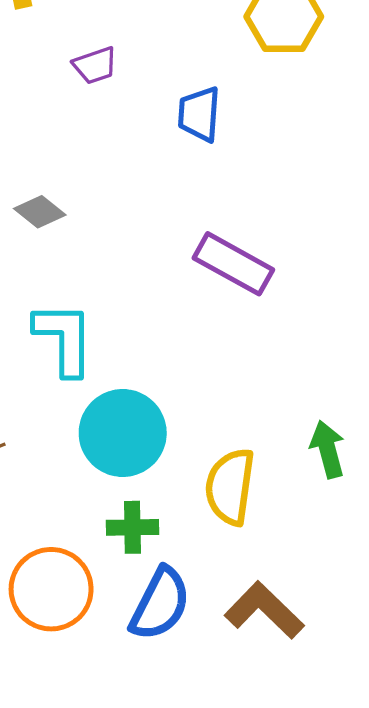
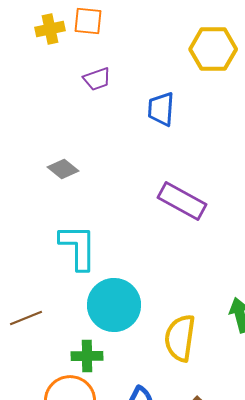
green cross: (132, 527) -> (87, 356), moved

